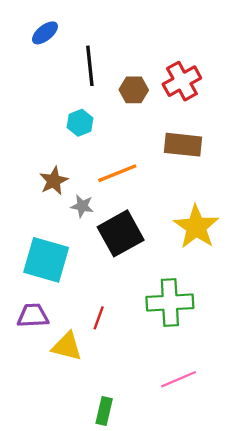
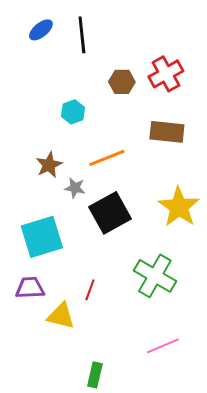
black line: (90, 66) -> (82, 35), moved
cyan square: (46, 260) -> (42, 237), turned -33
green cross: (170, 303) -> (155, 276), turned 33

